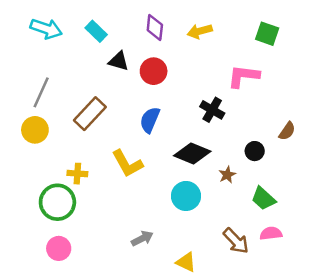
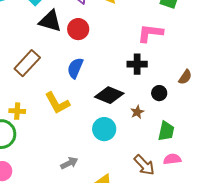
black triangle: (119, 61) -> (50, 21), size x1.4
black cross: (212, 110) -> (137, 64), moved, turned -30
green trapezoid: (263, 198) -> (166, 131), turned -120

